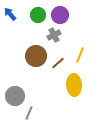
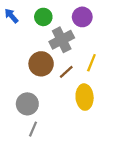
purple circle: (60, 15) -> (82, 17), moved
gray cross: (54, 35) -> (62, 40), size x1.5
gray circle: (15, 96) -> (27, 104), moved

